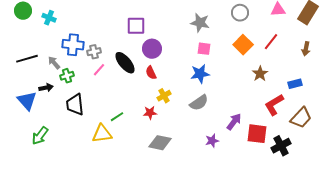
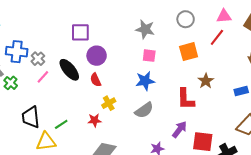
red line: (271, 42) -> (217, 37), moved
orange square: (243, 45) -> (189, 52), turned 30
gray cross: (94, 52) -> (38, 59), turned -32
green cross: (67, 76) -> (11, 83), turned -32
black trapezoid: (75, 105) -> (31, 117), moved
red L-shape: (274, 105) -> (186, 99), moved, turned -60

